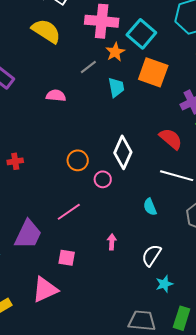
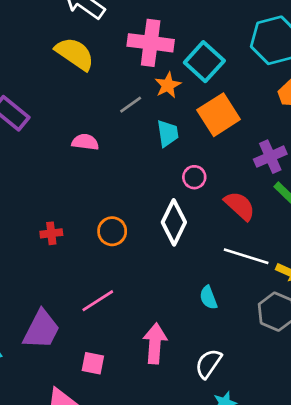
orange square: (153, 72) -> (219, 115), turned 36
red cross: (15, 161) -> (51, 233), moved
pink circle: (103, 179) -> (194, 177), moved
pink arrow: (112, 242) -> (155, 343), size x1.8

